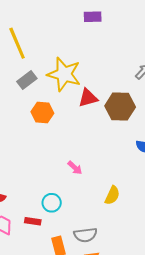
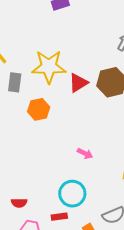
gray rectangle: (27, 80) -> (15, 82), turned -30
cyan circle: (52, 203) -> (72, 194), size x1.4

